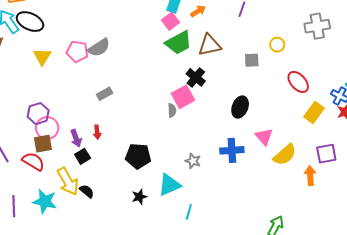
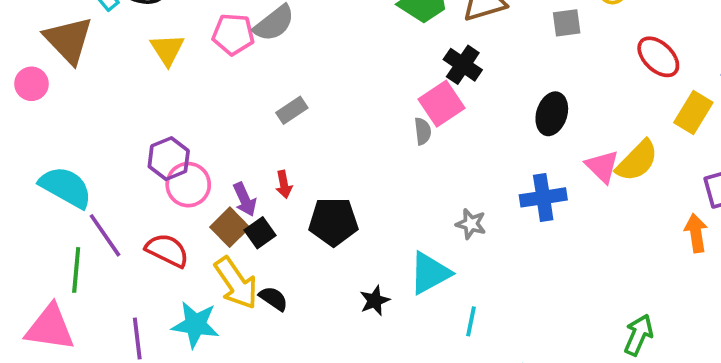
brown square: (43, 144) -> (230, 227), moved, turned -30
yellow semicircle: (285, 155) -> (637, 161), moved
black pentagon: (138, 156) -> (333, 222), moved

